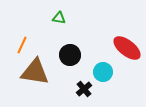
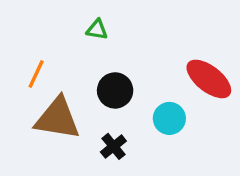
black cross: (84, 89) -> (113, 146), moved

